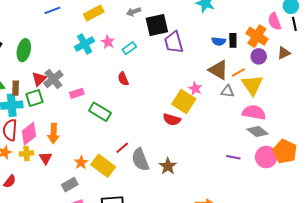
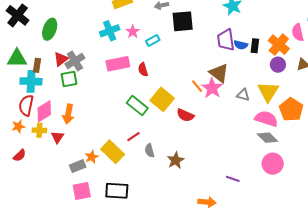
purple trapezoid: (174, 42) -> (226, 40), moved
brown triangle: (218, 70) -> (219, 73), moved
orange line: (238, 72) -> (197, 86), moved, turned 72
pink star: (195, 89) -> (212, 88), size x1.5
pink rectangle: (77, 93) -> (118, 64), moved, size x1.6
green square: (34, 98) -> (69, 79), moved
yellow square: (184, 101) -> (162, 99), moved
green rectangle: (100, 112) -> (137, 106), moved
orange pentagon: (285, 151) -> (291, 110), moved
purple line: (233, 157) -> (233, 179), moved
gray semicircle: (140, 160) -> (150, 151), size x0.6
orange star: (81, 163) -> (92, 157), moved

